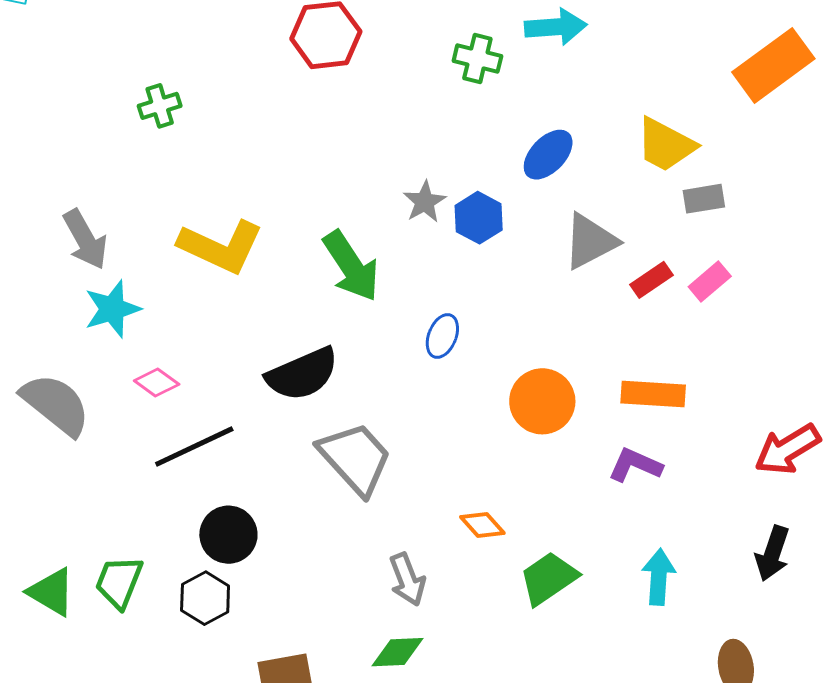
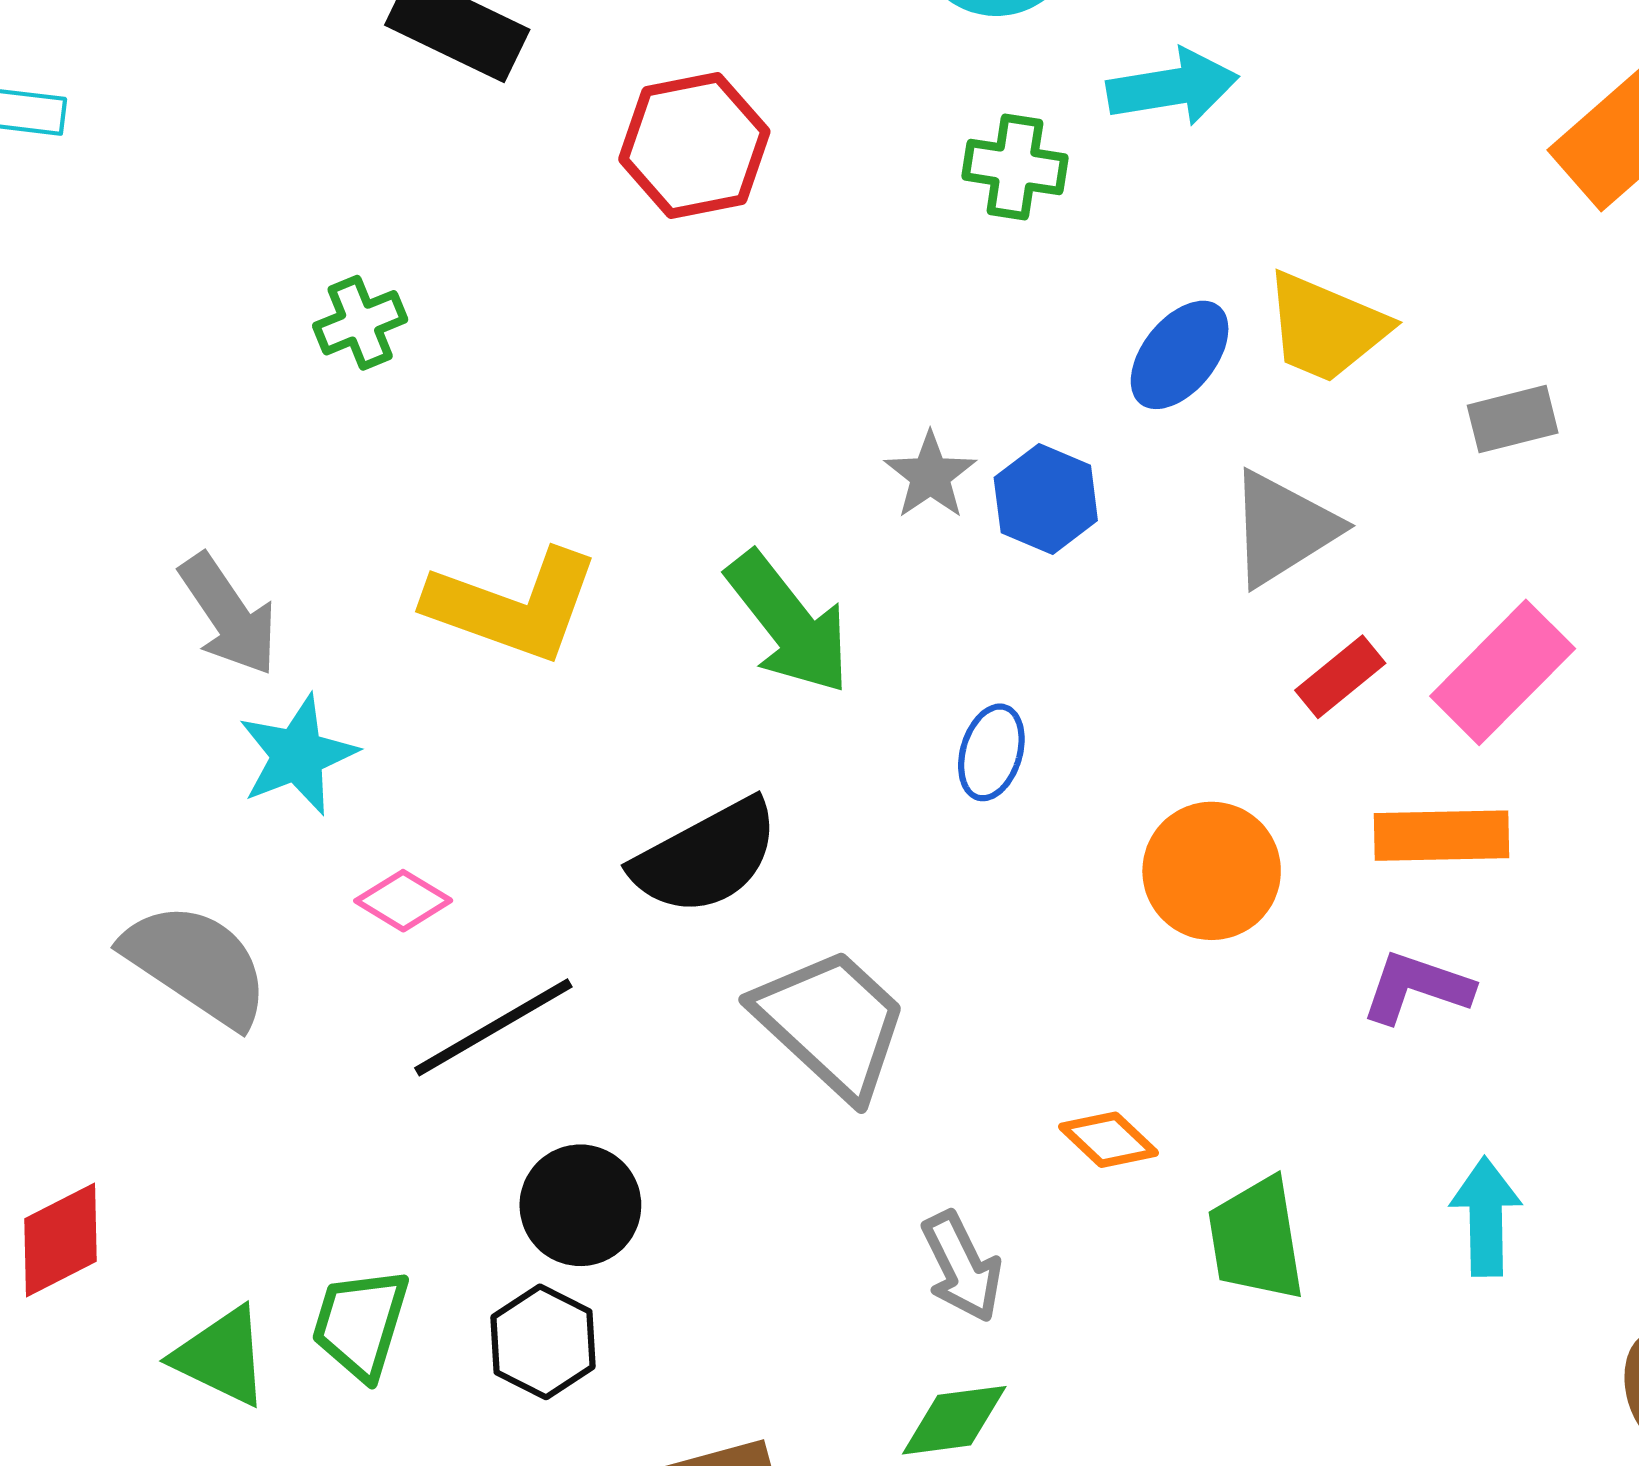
yellow trapezoid: (666, 145) -> (1326, 327), moved
red rectangle: (651, 280) -> (1340, 677), moved
pink rectangle: (710, 282) -> (1503, 672), moved, size x1.6
green trapezoid: (548, 578) -> (1256, 1239), turned -60

